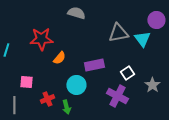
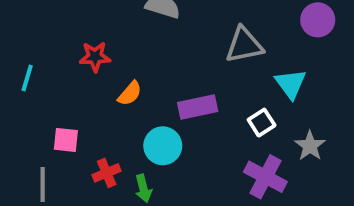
red star: (41, 39) -> (95, 57), size x0.7
cyan triangle: (142, 39) -> (291, 84), moved
purple cross: (117, 96) -> (265, 177), moved

